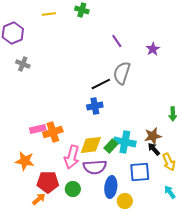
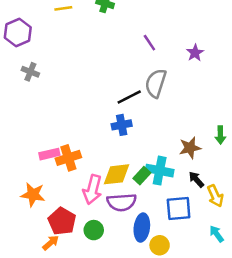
brown star: (153, 136) -> (190, 148), moved
red pentagon: (48, 182) -> (62, 221), turned 30

